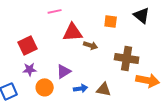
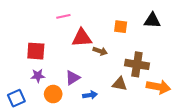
black triangle: (142, 15) -> (152, 20), turned -36
red square: (28, 45) -> (36, 51), turned 30
brown triangle: (104, 89) -> (120, 84), moved

